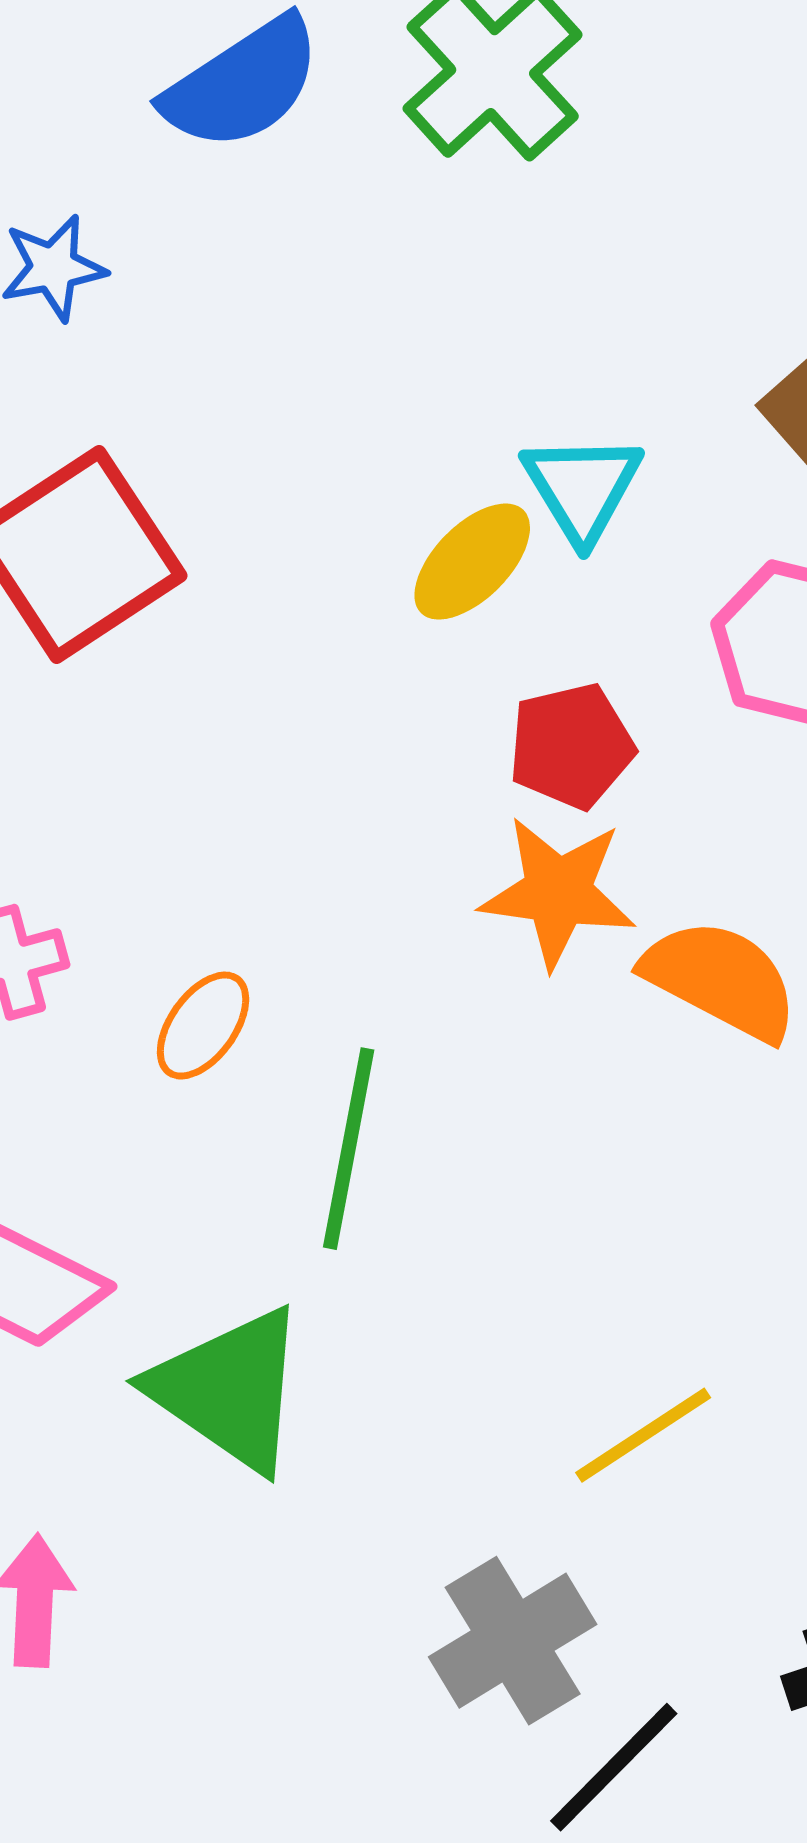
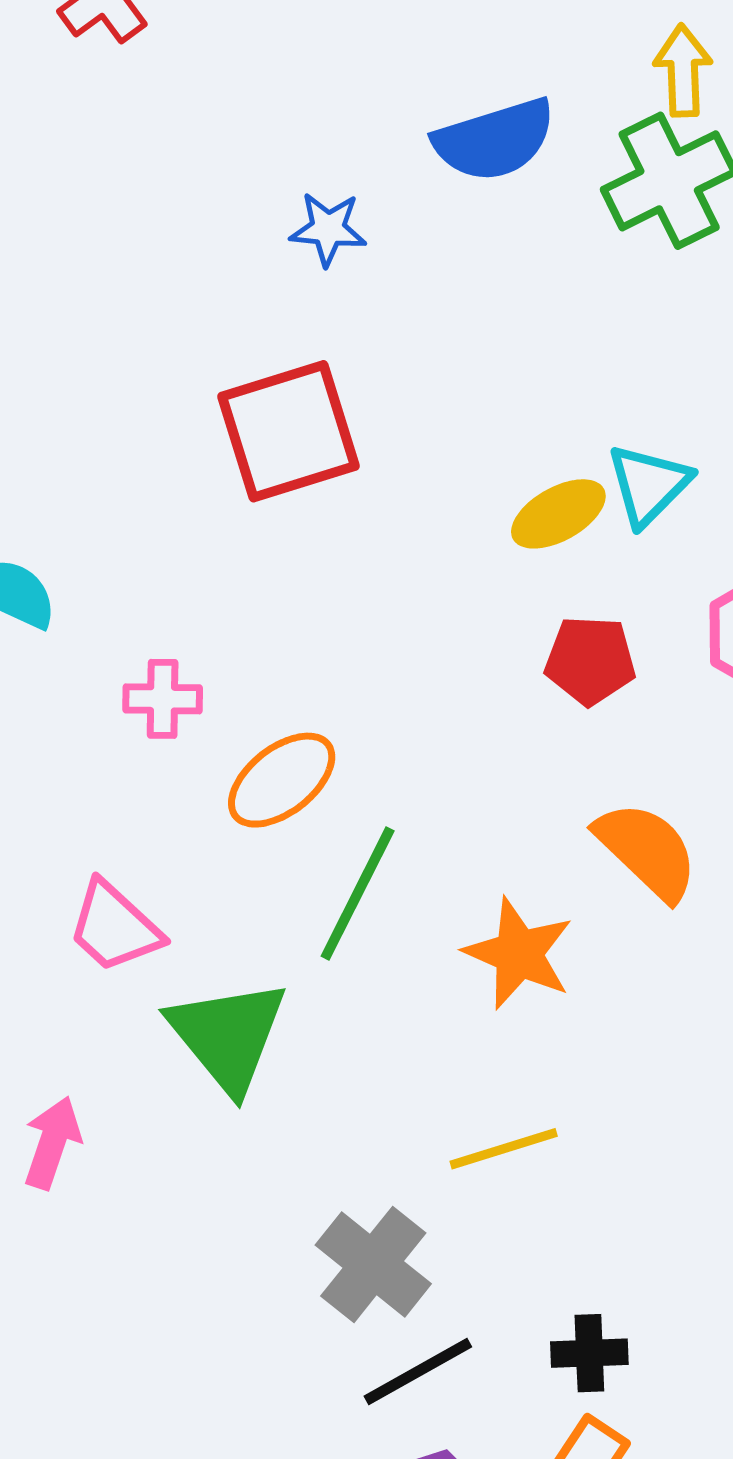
orange star: (558, 892) -> (519, 954), moved
orange ellipse: (203, 1026) -> (282, 780), size x1.4
gray cross: (513, 1641) -> (373, 1264), turned -36

